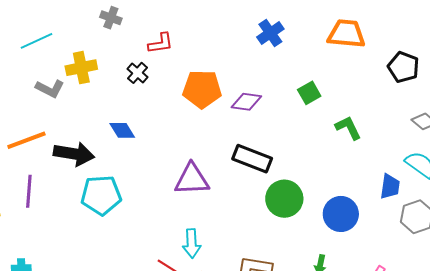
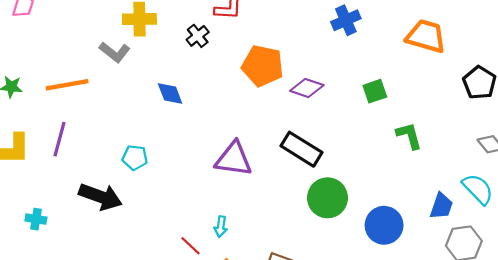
gray L-shape: (50, 89) -> (115, 52), moved
black arrow: (74, 154) -> (100, 197), moved
cyan pentagon: (101, 195) -> (135, 158), size x0.6
cyan arrow: (192, 243) -> (221, 227), size x0.7

